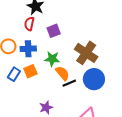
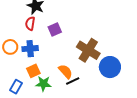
green star: (52, 59) -> (43, 84), moved
blue rectangle: (14, 74) -> (16, 87), moved
blue circle: (94, 79) -> (110, 67), moved

